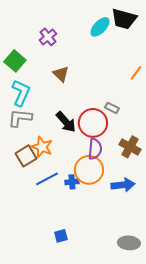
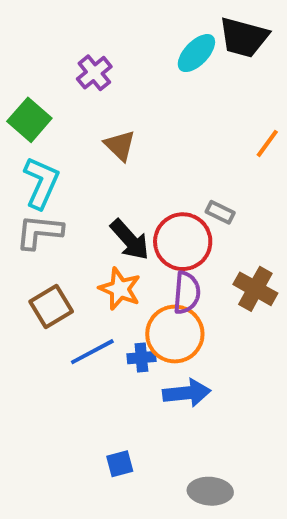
orange star: (42, 147) -> (120, 289), moved
blue arrow: (123, 185) -> (187, 393), moved
gray ellipse: (129, 243) -> (210, 491), moved

